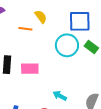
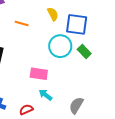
yellow semicircle: (41, 17) -> (53, 14), moved
pink rectangle: (30, 69) -> (39, 74), moved

